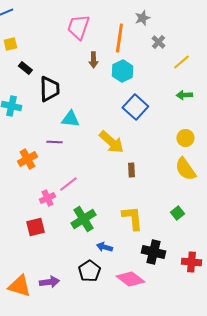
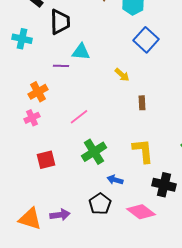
purple line: (54, 142) -> (61, 66), moved
yellow arrow: (111, 142) -> (122, 75), size x0.6
pink cross: (47, 198) -> (32, 118), moved

